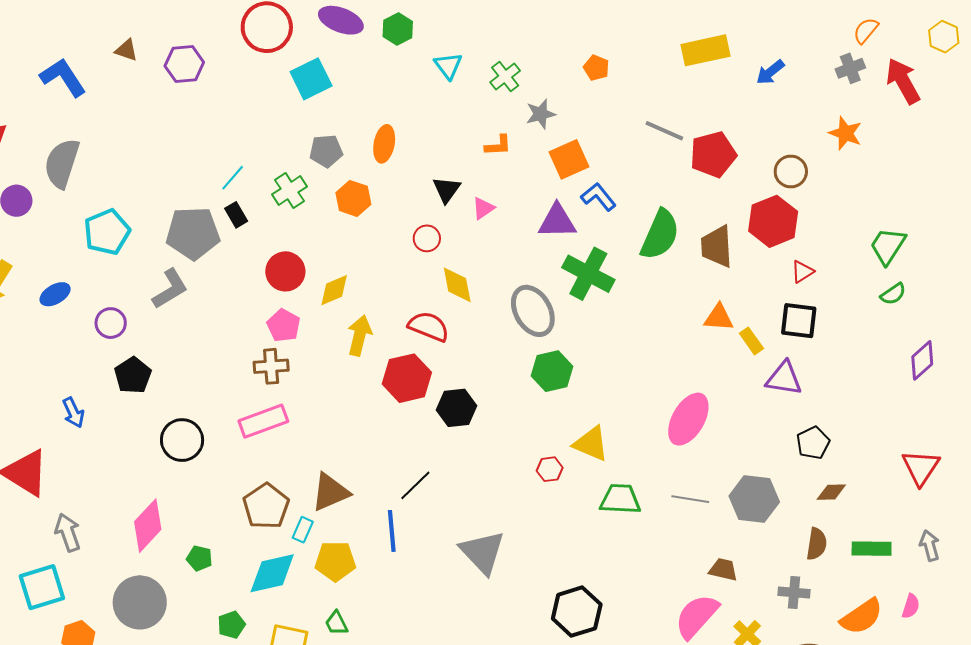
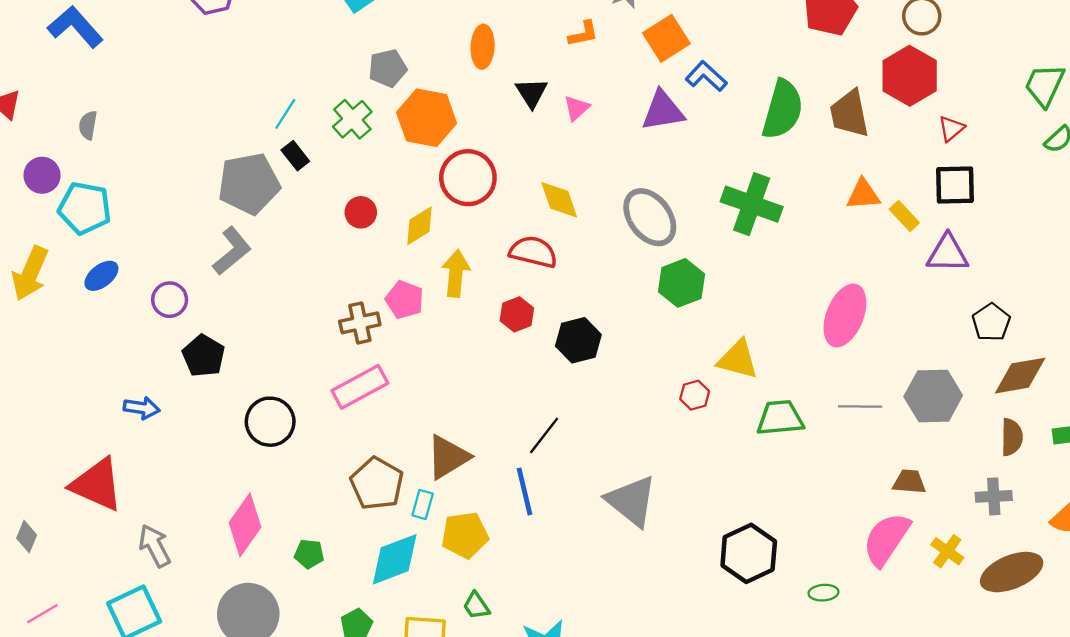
orange ellipse: (384, 144) -> (483, 47), moved
gray semicircle: (62, 163) -> (88, 125), size x0.5
orange hexagon: (353, 198) -> (427, 118), size x1.4
cyan pentagon: (107, 232) -> (85, 208), moved, turned -30
red circle: (427, 238) -> (468, 178), moved, size x1.8
red circle: (285, 271) -> (361, 212), size x0.7
green cross: (588, 274) -> (752, 204), moved
pink pentagon: (284, 325) -> (405, 300), moved
red hexagon: (407, 378) -> (517, 314), size x0.6
blue arrow: (73, 413) -> (142, 408), turned -48
brown diamond: (831, 492) -> (1020, 376), size x1.6

